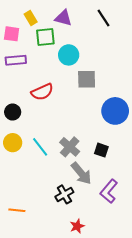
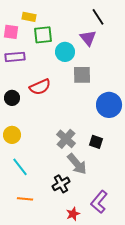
yellow rectangle: (31, 18) -> (29, 17), turned -48
purple triangle: (63, 18) -> (88, 38), moved, turned 36
black circle: (13, 112) -> (12, 98), moved
cyan line: (40, 147) -> (20, 167), moved
purple L-shape: (109, 191) -> (99, 202), moved
orange line: (17, 210) -> (25, 199), moved

